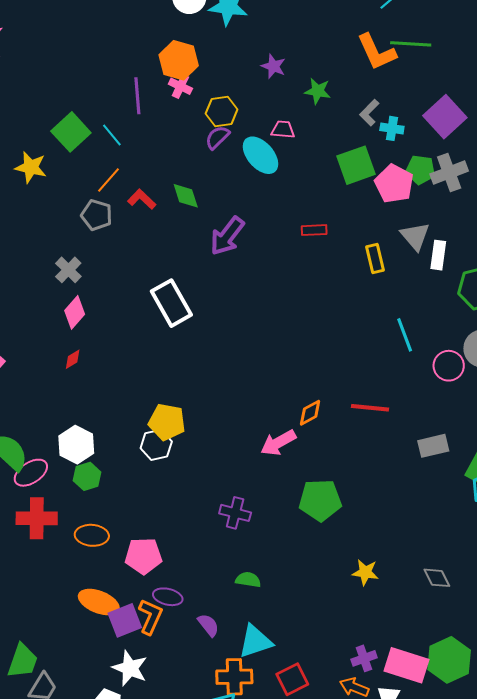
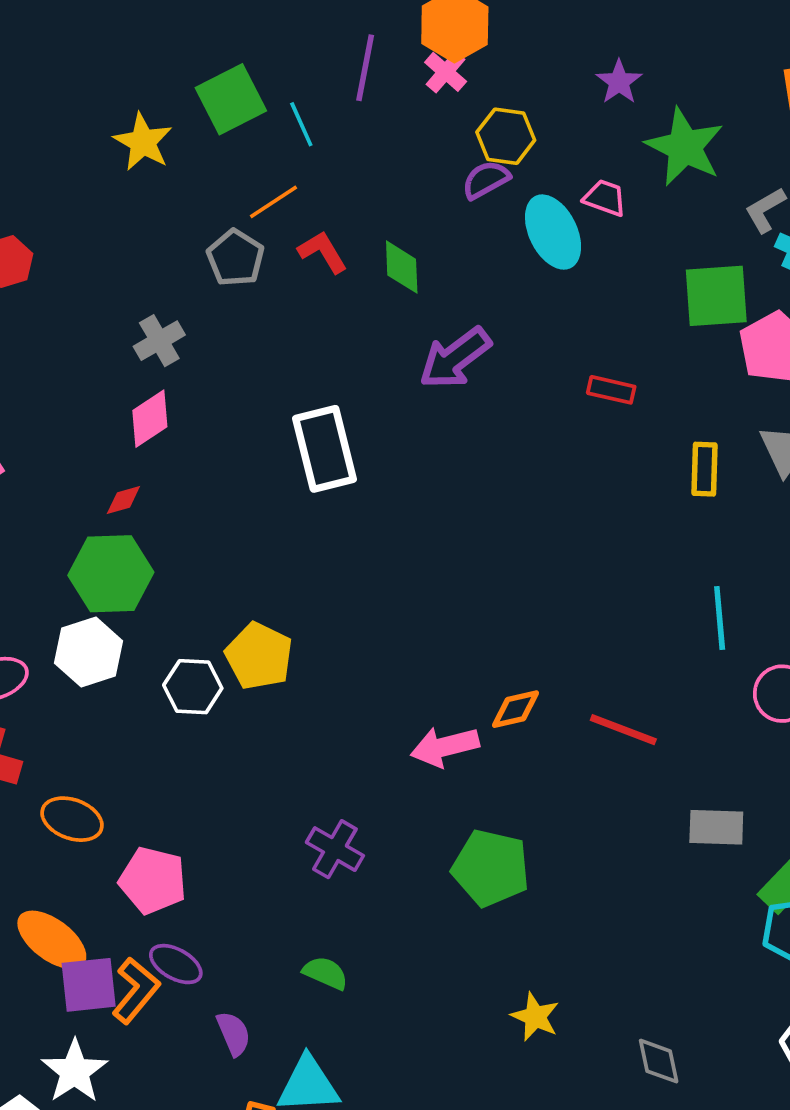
green star: (318, 91) -> (685, 147), size x1.6
white hexagon: (156, 445) -> (193, 687), moved
green hexagon: (87, 476) -> (111, 574), moved, size x1.6

